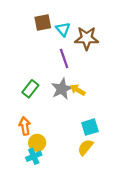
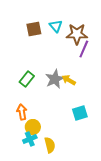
brown square: (43, 22) -> (34, 29), moved
purple line: (64, 58) -> (84, 49), moved, turned 42
yellow semicircle: (85, 147) -> (50, 145), moved, turned 126

